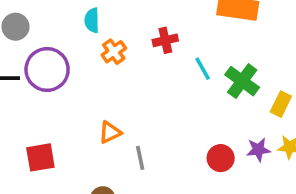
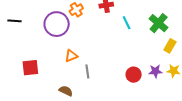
purple circle: (47, 69) -> (57, 24), moved
green cross: (242, 81) -> (159, 23), moved

